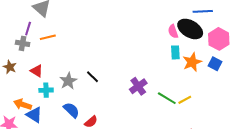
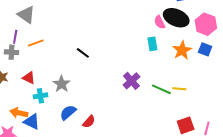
cyan rectangle: (175, 52) -> (152, 44), moved
black line: (93, 77) -> (83, 53), moved
yellow line: (185, 100) -> (179, 89), turned 40
blue semicircle: (71, 110) -> (68, 112), turned -78

